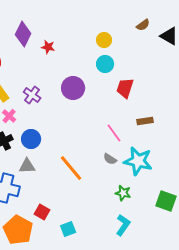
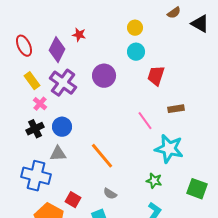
purple diamond: (23, 34) -> (57, 50), moved
purple cross: (32, 95) -> (63, 83), size x1.5
gray semicircle: (110, 159) -> (110, 194), moved

